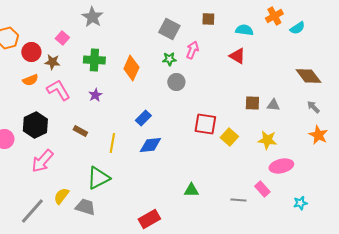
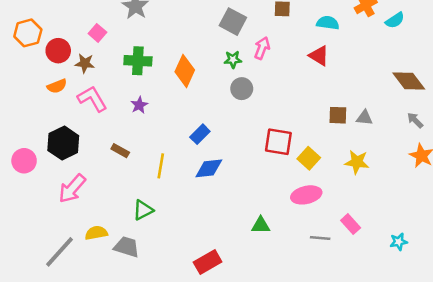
pink ellipse: (281, 166) -> (306, 195), moved
green triangle: (98, 178) -> (143, 210), size x0.7
yellow semicircle: (61, 196) -> (96, 233), turned 42

